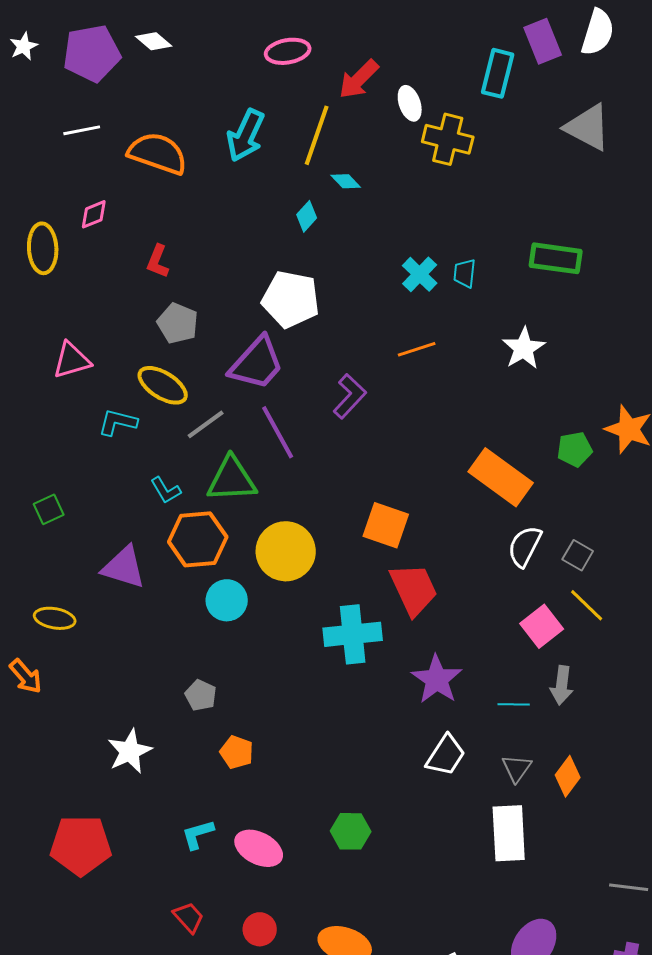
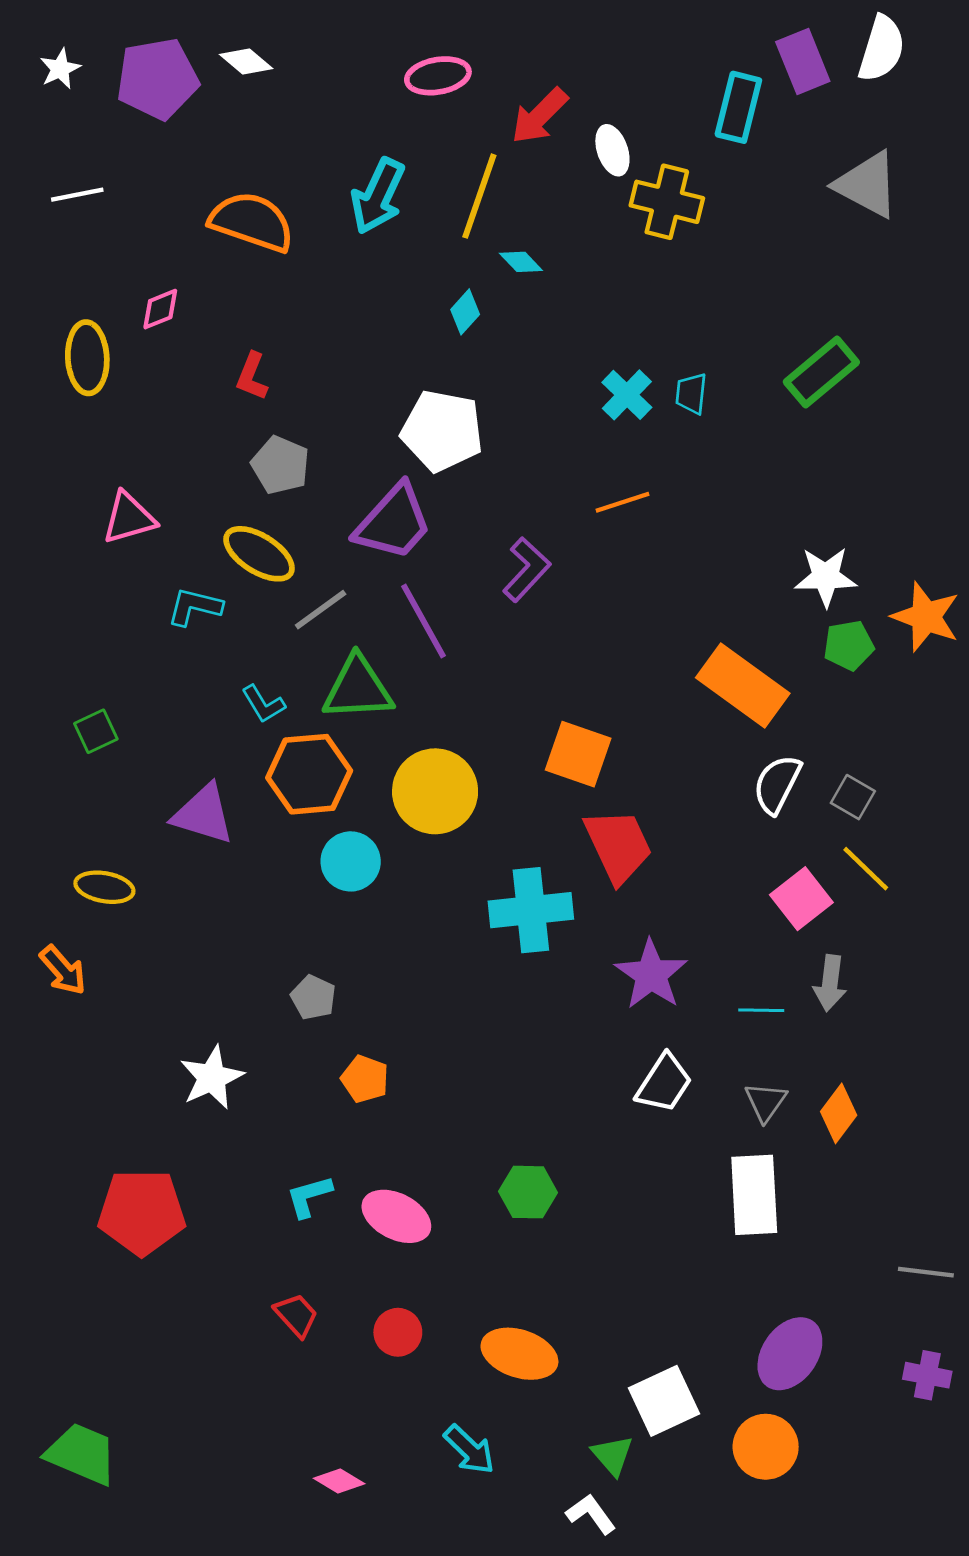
white line: (82, 130) -> (77, 195), moved
green rectangle: (556, 258) -> (821, 372), turned -48
white star: (524, 348) -> (826, 577), moved, turned 30

